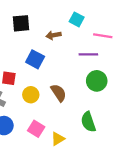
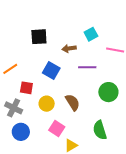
cyan square: (77, 19) -> (91, 34), turned 32
purple line: (88, 54) -> (87, 67), moved
pink square: (36, 129) -> (57, 129), moved

